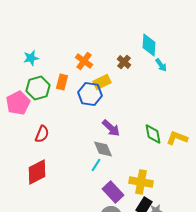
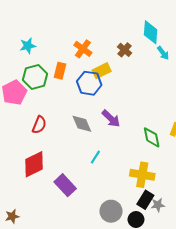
green diamond: (153, 134) -> (152, 137), moved
gray diamond: (103, 149) -> (82, 124), moved
purple rectangle: (113, 192) -> (65, 185), moved

